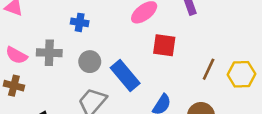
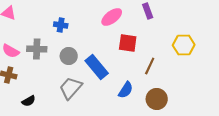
brown line: (209, 69) -> (150, 66), moved
yellow hexagon: (241, 74) -> (184, 45), moved

